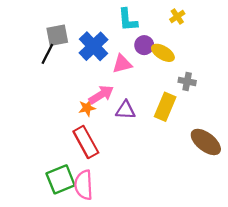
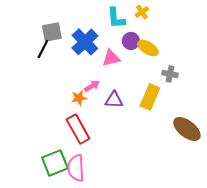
yellow cross: (177, 17) -> (142, 12), moved
pink arrow: (101, 95) -> (92, 86), size x0.7

